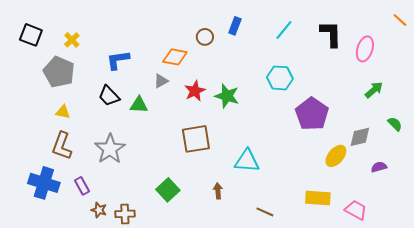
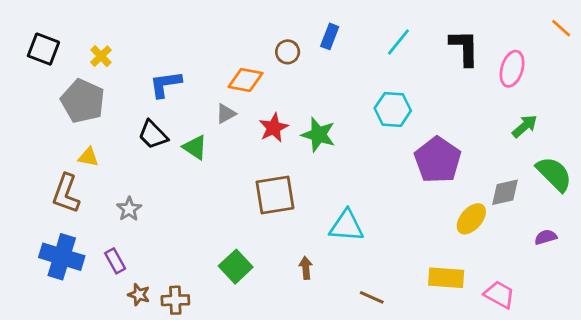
green triangle: (139, 105) -> (195, 147), turned 30
green semicircle: (395, 124) -> (554, 174), size x1.8
brown L-shape: (62, 146) -> (66, 194), moved
gray star: (110, 149) -> (129, 209), moved, size x0.6
purple semicircle: (379, 167) -> (546, 237), moved

